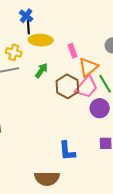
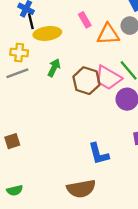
pink rectangle: (73, 51) -> (85, 20), moved
orange triangle: (88, 67) -> (108, 34), moved, turned 45
pink trapezoid: (86, 87) -> (108, 78), turned 90

